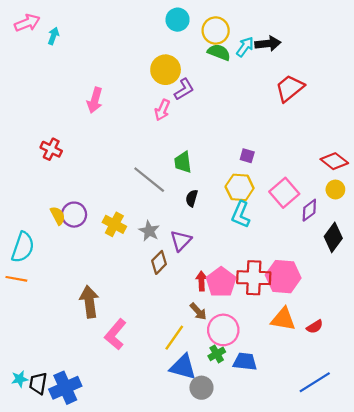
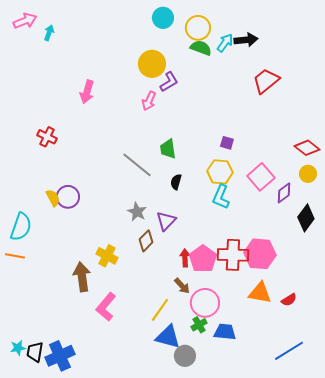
yellow cross: (114, 224) -> (107, 256), moved

